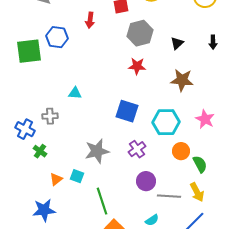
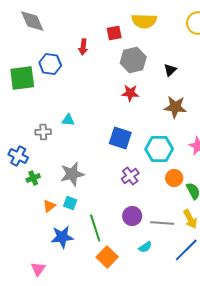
gray cross: (50, 116) -> (43, 132), moved
green cross: (40, 151) -> (33, 178), turned 32
gray star: (97, 151) -> (72, 174), moved
purple circle: (146, 181) -> (132, 216), moved
blue star: (44, 210) -> (62, 237), moved

